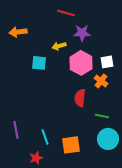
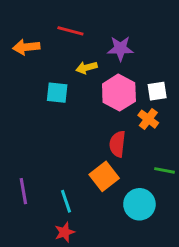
red line: (66, 13) -> (70, 31), moved
green line: (102, 116) -> (164, 170), moved
cyan circle: (108, 139) -> (139, 204), moved
orange square: (71, 145) -> (104, 176), moved, turned -30
red star: (36, 158) -> (65, 232), moved

